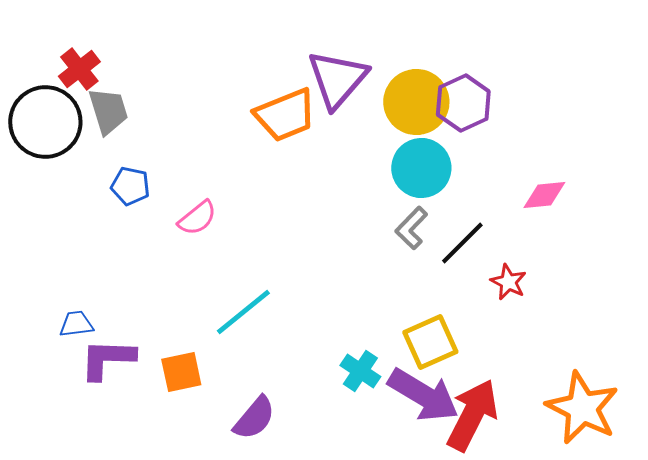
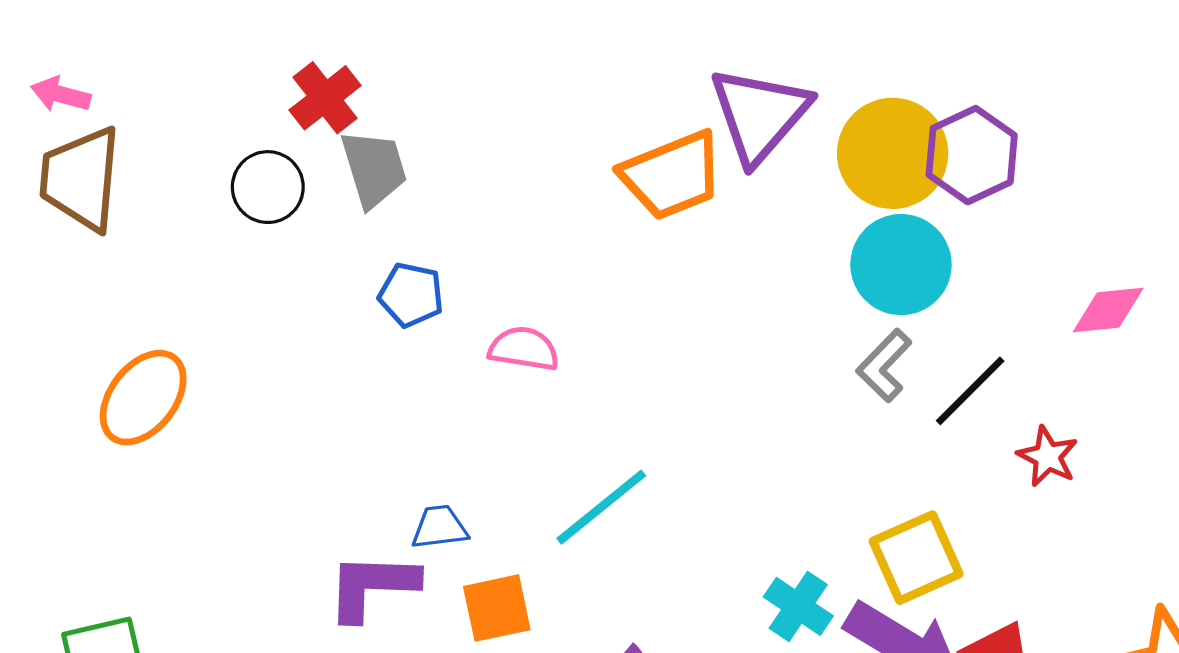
black circle: (45, 122) -> (268, 187), size x0.6
pink semicircle: (197, 218) -> (524, 349), turned -132
blue trapezoid: (76, 324) -> (440, 527), moved

